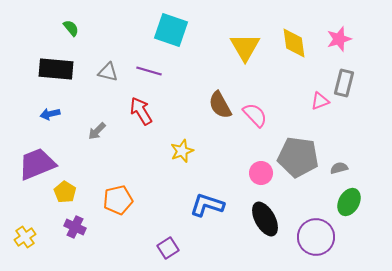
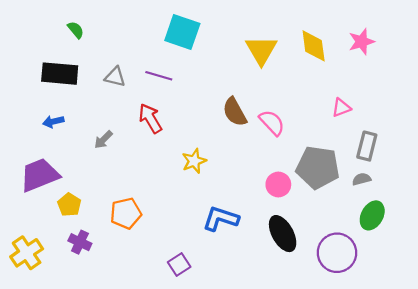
gray rectangle: (344, 83) -> (367, 146), moved
yellow cross: (25, 237) -> (27, 253), size x1.4

